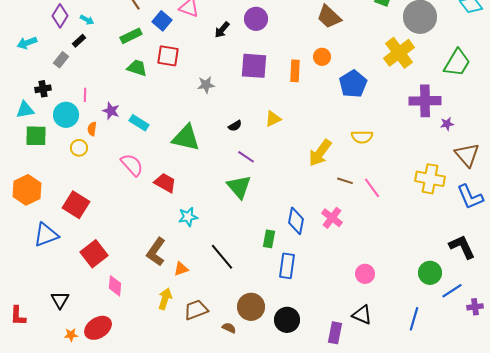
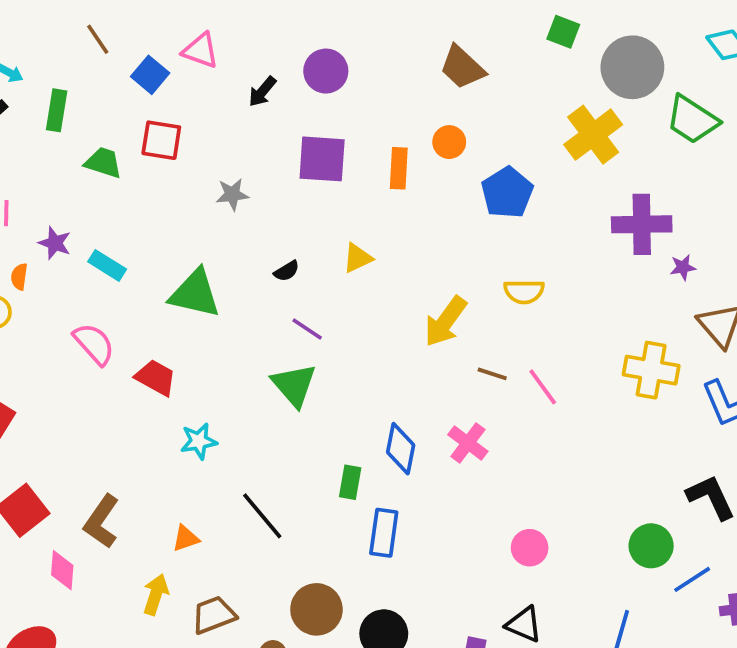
green rectangle: (131, 36) -> (57, 110), moved, turned -55
green trapezoid: (457, 63) -> (692, 120), moved, turned 92
brown L-shape: (156, 252) -> (102, 522), moved

